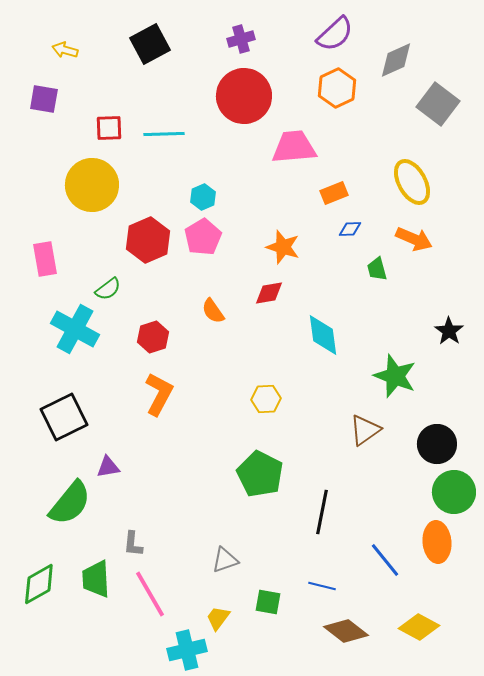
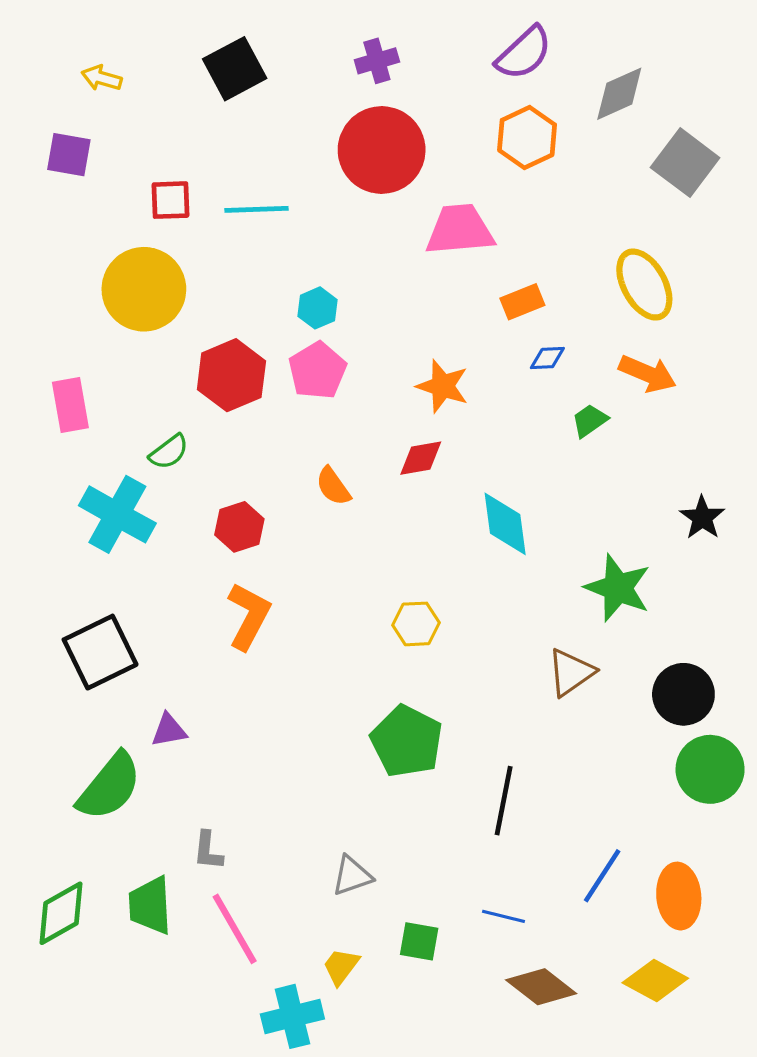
green trapezoid: (377, 269) -> (590, 421), turned 70
orange ellipse: (437, 542) -> (679, 896), moved
blue line: (385, 560) -> (602, 876), turned 72

